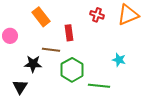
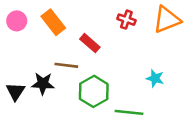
red rectangle: (69, 33) -> (90, 43), turned -42
pink circle: (10, 36) -> (17, 21), moved
black triangle: (20, 87) -> (15, 91), moved

